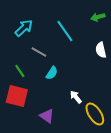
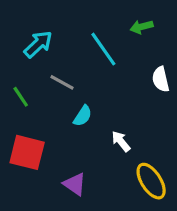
green arrow: (98, 17) -> (142, 27), moved
green line: (20, 71) -> (21, 97), moved
white arrow: (76, 97) -> (121, 141), moved

